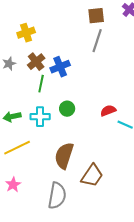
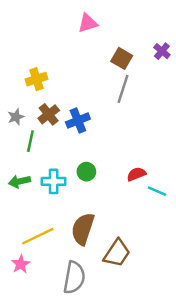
brown square: (96, 16) -> (122, 58), turned 36
green line: (41, 84) -> (30, 141), moved
yellow line: (17, 148) -> (38, 236), moved

